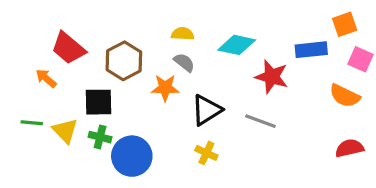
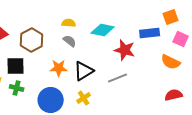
orange star: (165, 88) -> (59, 68), moved
gray line: (260, 121) -> (118, 78), turned -42
yellow cross: (206, 153) -> (84, 98), turned 32
blue circle: (132, 156) -> (51, 100), moved

